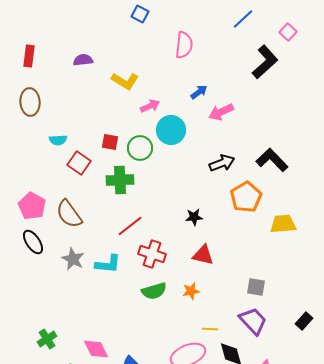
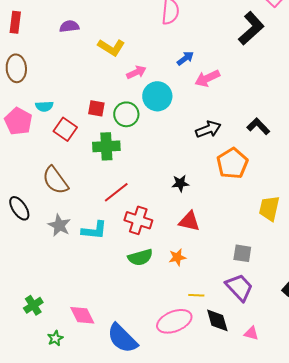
black L-shape: (272, 160) -> (258, 126), size x0.7
pink pentagon: (32, 206) -> (18, 121), moved
yellow trapezoid: (283, 224) -> (269, 208), moved, turned -72

